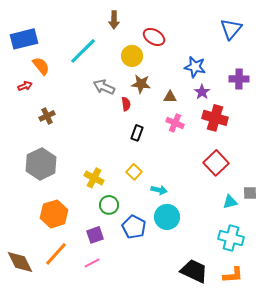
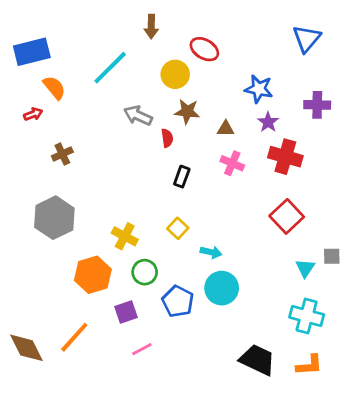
cyan triangle: (230, 202) -> (305, 268), turned -42
orange hexagon: (54, 214) -> (93, 275), moved
pink line: (92, 263) -> (142, 349), moved

